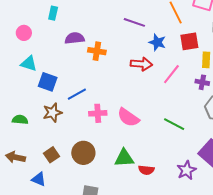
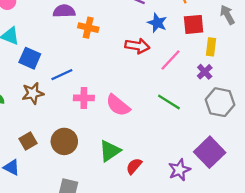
purple cross: (202, 82) -> (205, 72), turned 32
green line: (174, 124) -> (169, 102), moved
green triangle: (124, 158) -> (110, 151), turned -35
red semicircle: (146, 170) -> (134, 166), turned 119

